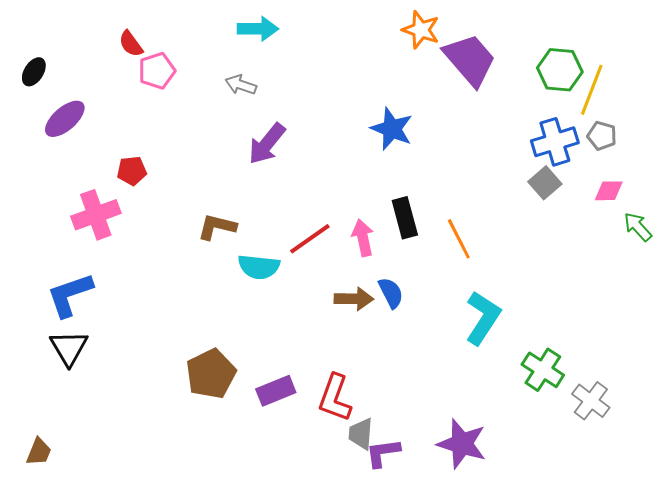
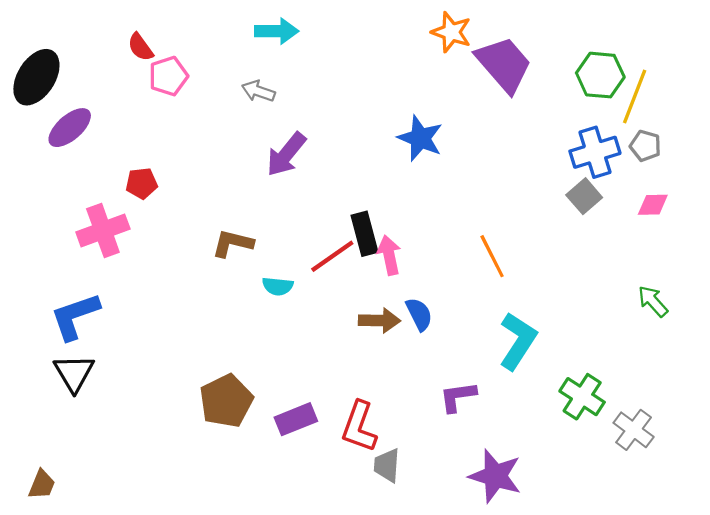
black ellipse: (34, 72) -> (36, 77), size x1.8
black rectangle: (405, 218) -> (364, 234), moved
green arrow: (638, 227) -> (653, 301), moved
cyan semicircle: (259, 267) -> (278, 286), size x0.7
purple L-shape: (383, 453) -> (458, 397), moved

